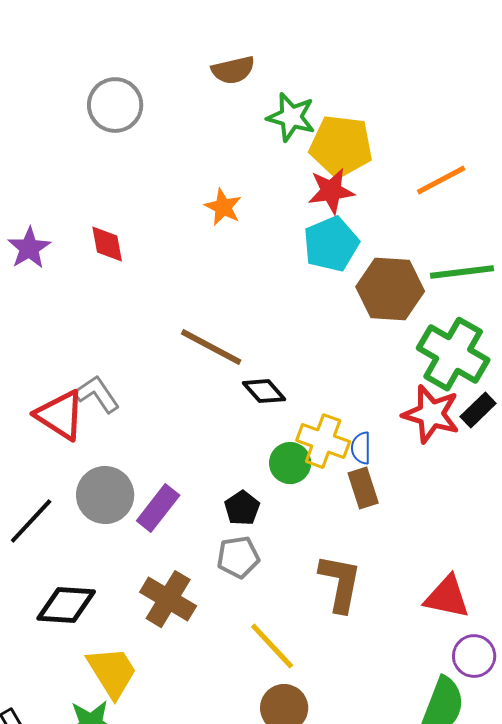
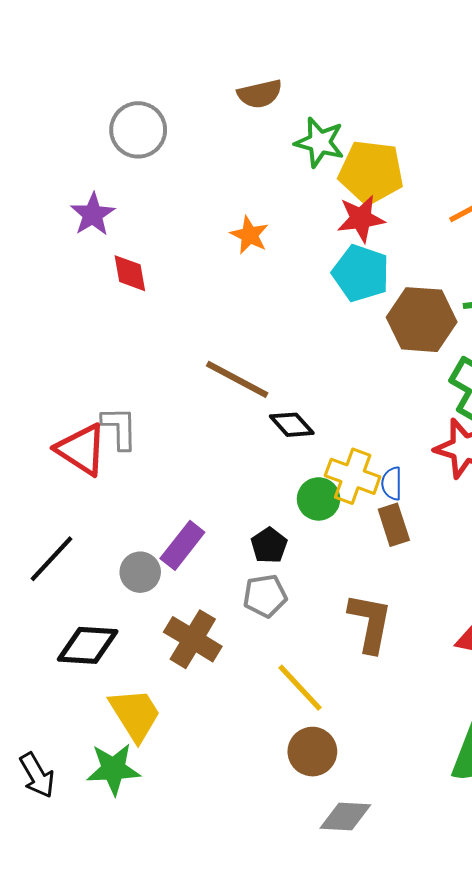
cyan pentagon: (331, 244) -> (361, 273), turned -30
purple star: (29, 248) -> (93, 214), moved
gray L-shape: (97, 394) -> (120, 428), turned 33
gray circle: (105, 495) -> (140, 572), moved, size x0.7

